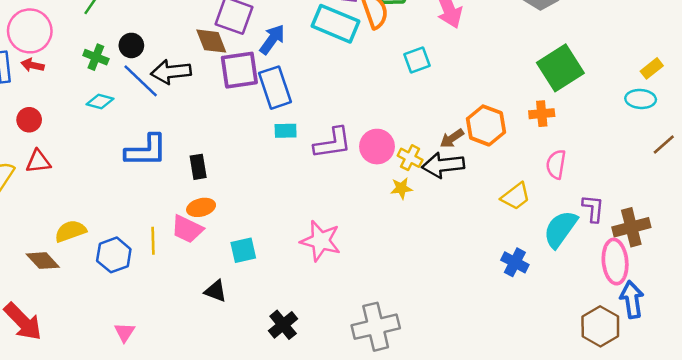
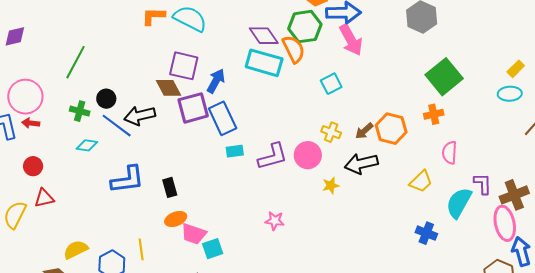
brown arrow: (452, 138) -> (364, 131), moved
yellow cross: (410, 158) -> (331, 132), moved
pink trapezoid: (187, 229) -> (194, 234), moved
pink star: (321, 241) -> (275, 221), moved, size x0.6

